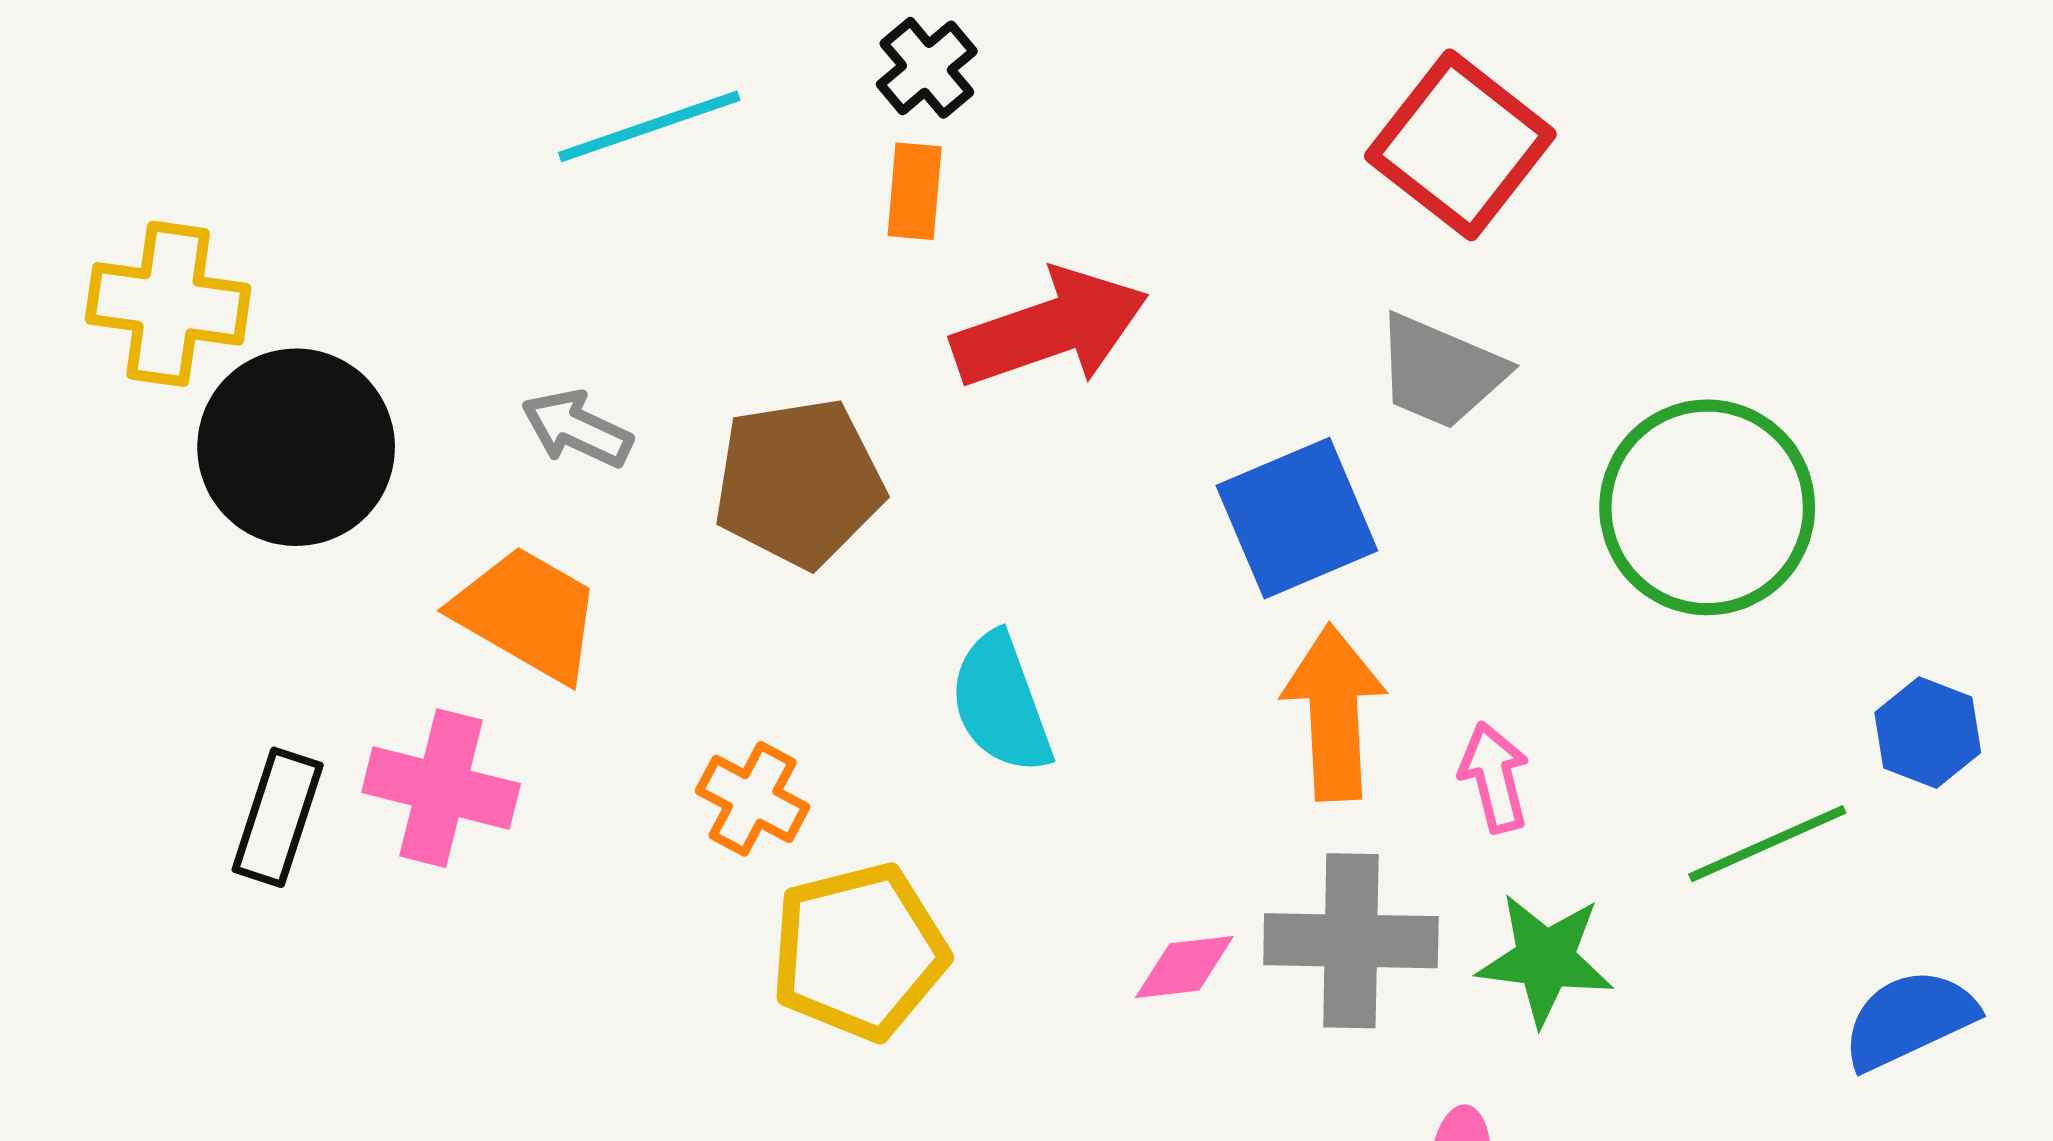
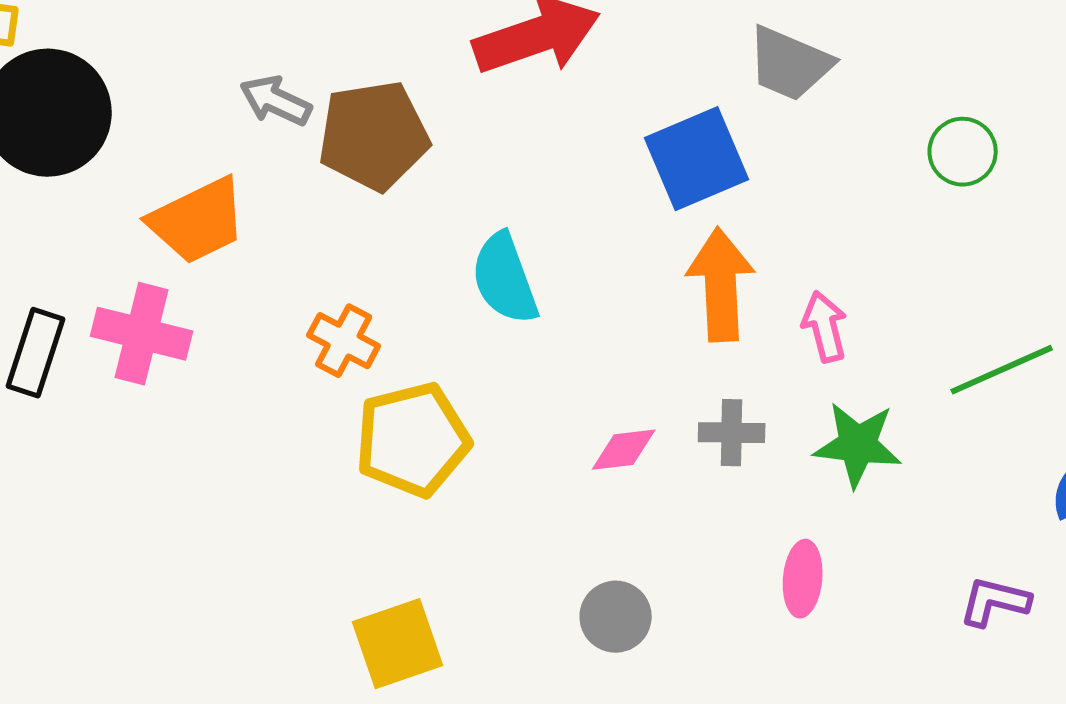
gray arrow: (577, 429) -> (276, 101), moved
green circle: (1707, 507) -> (963, 152), size x0.5
orange trapezoid: (527, 614) -> (198, 221), turned 124
gray cross: (1351, 941) -> (732, 433), size x0.6

